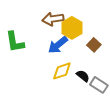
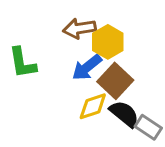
brown square: (94, 45) -> (115, 81), moved, size x1.6
black semicircle: (83, 76) -> (124, 114), size x1.5

